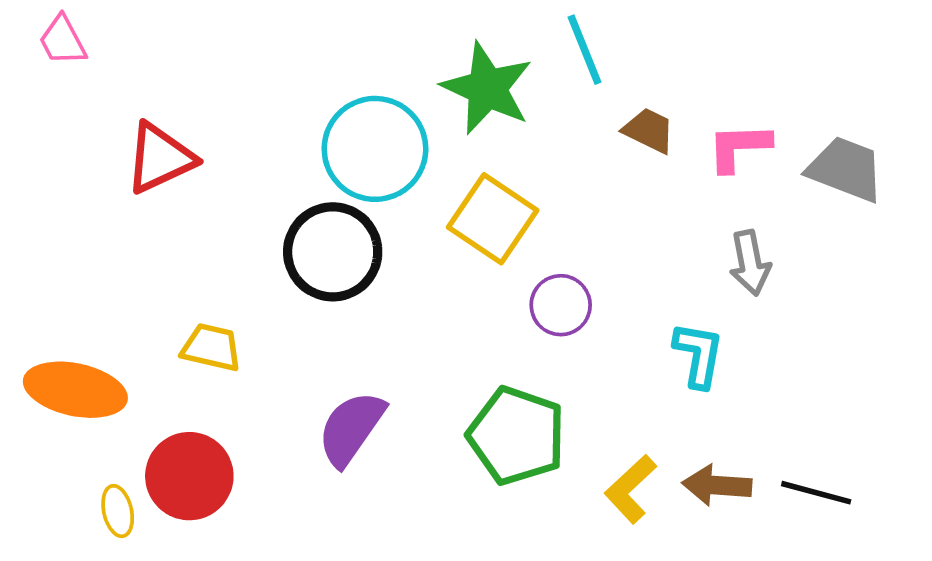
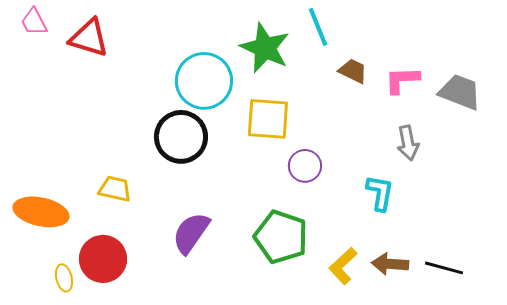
red triangle: (160, 158) -> (89, 38), moved, turned 42
yellow square: (493, 219) -> (268, 119), turned -30

